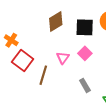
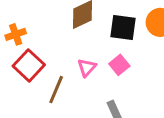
orange cross: (11, 40) -> (16, 34), turned 32

